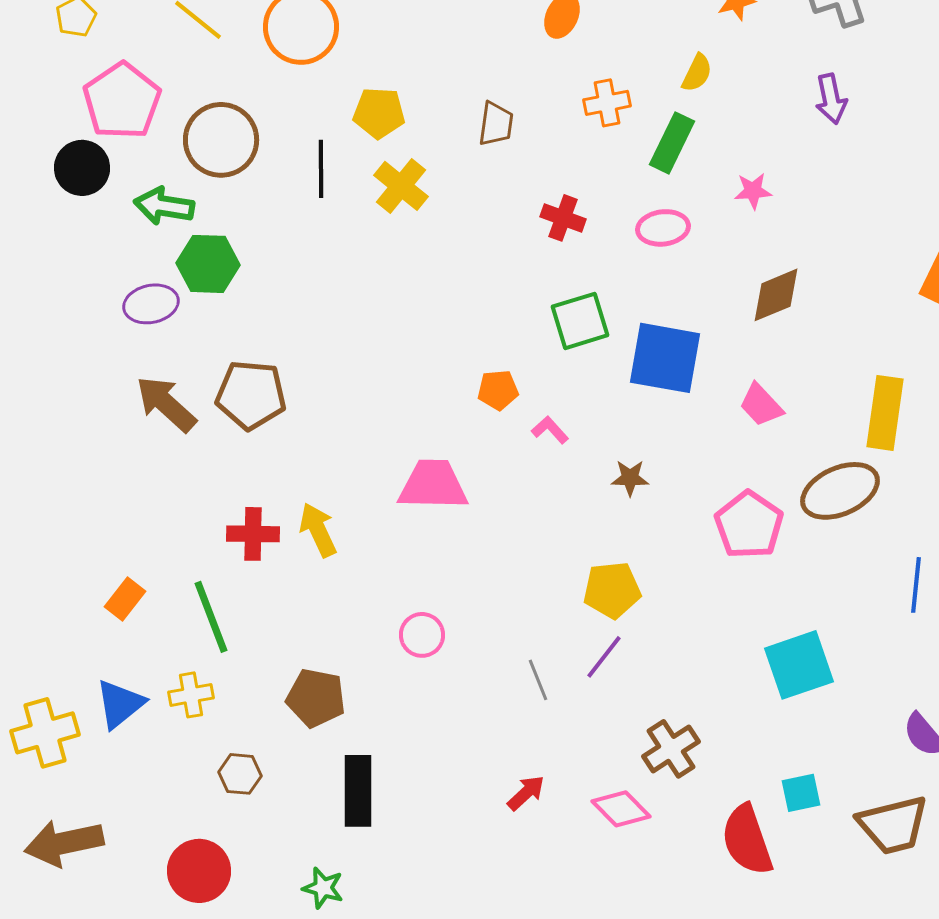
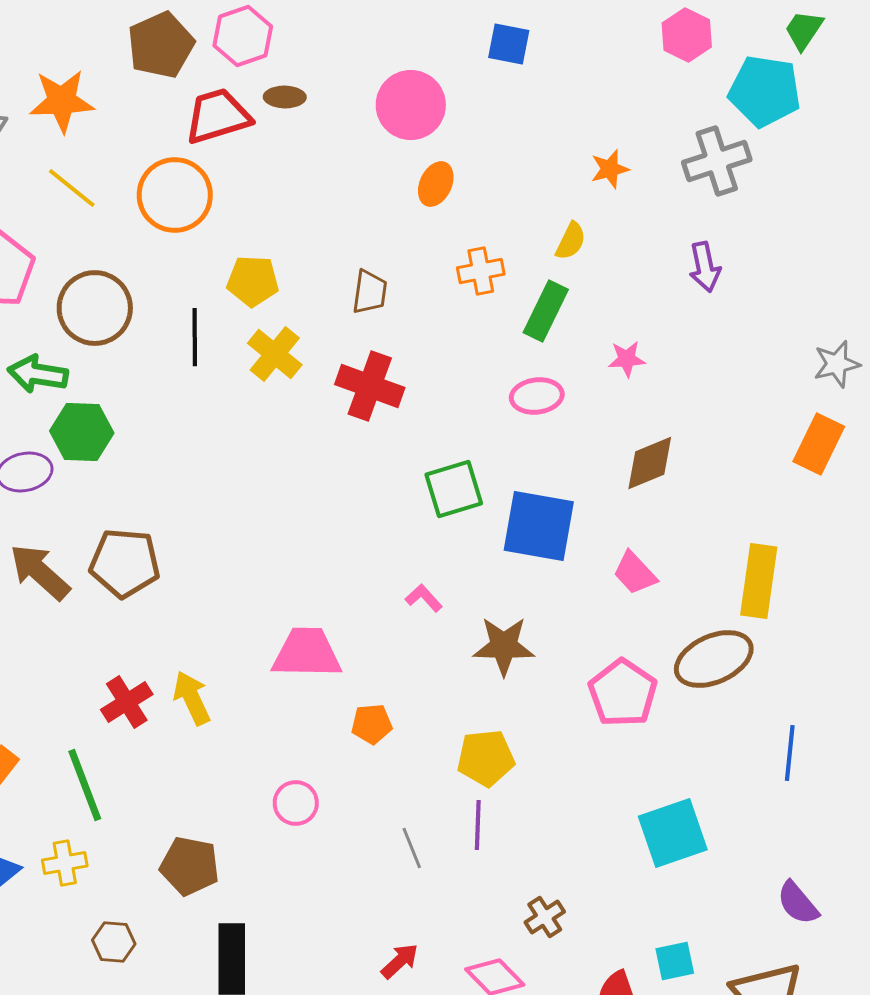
red cross: (563, 218) -> (370, 386), moved, size x1.5
orange pentagon: (498, 390) -> (372, 724), moved
brown star: (630, 478) -> (504, 646), size x1.6
red cross: (253, 534) -> (127, 702), turned -33
purple line: (604, 657) -> (478, 825), turned -36
brown cross: (671, 749) -> (545, 917), size x0.7

